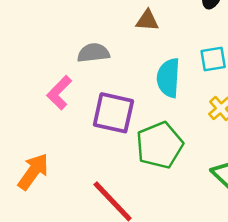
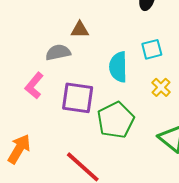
brown triangle: (147, 20) -> (80, 30), moved

